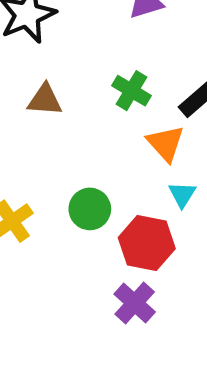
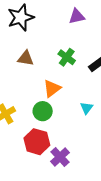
orange triangle: (166, 143) -> (52, 88), moved, turned 30
red hexagon: (147, 243) -> (37, 142), moved

